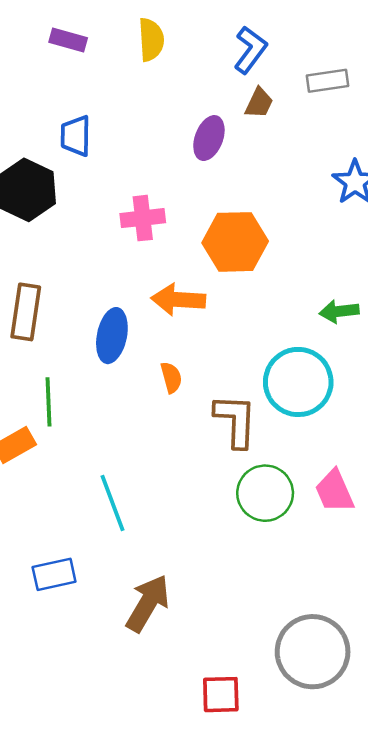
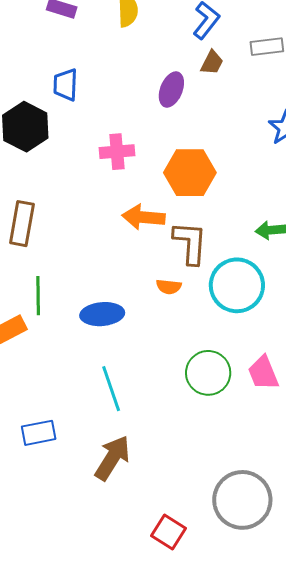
blue ellipse: (112, 336) -> (102, 314), moved, turned 72
orange semicircle: (171, 377) -> (169, 287), moved, turned 110
brown L-shape: (236, 421) -> (190, 243), moved
cyan line: (113, 503) -> (111, 389), moved
red square: (221, 695) -> (168, 532), turned 32

